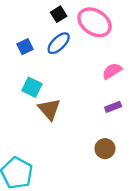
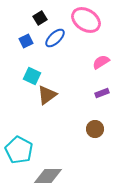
black square: (59, 14) -> (40, 18), moved
brown triangle: (49, 109) -> (47, 95), turned 35

